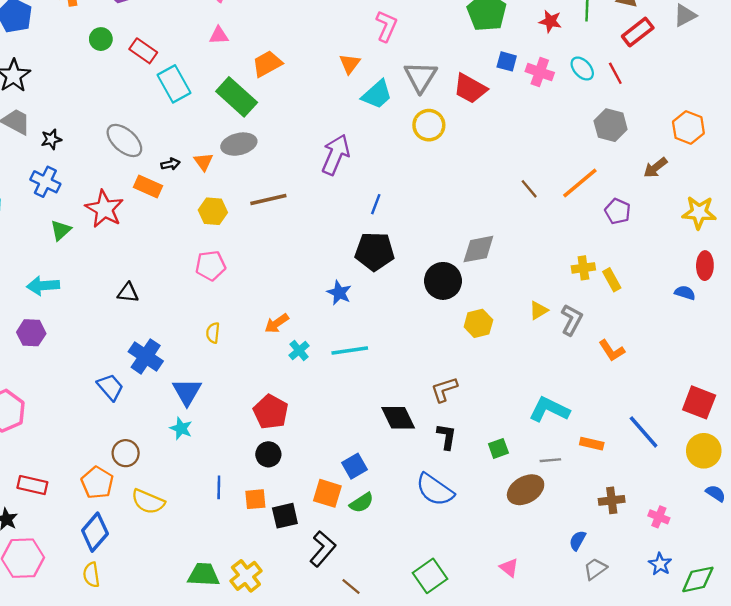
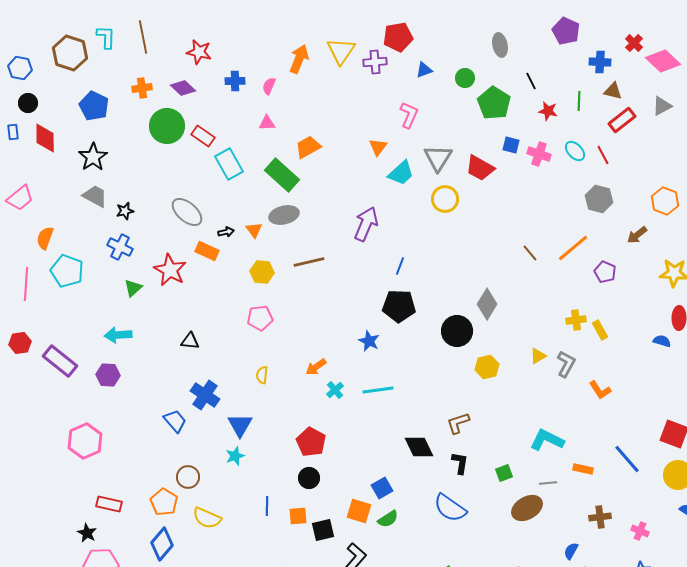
green circle: (101, 39) -> (167, 126), size x1.8
gray diamond: (478, 249) -> (487, 304), turned -48
cyan star: (181, 428) -> (235, 456), turned 30

